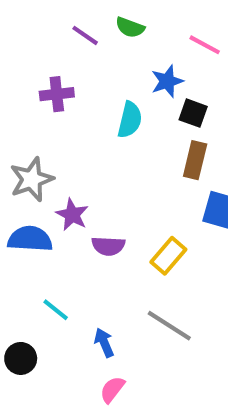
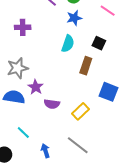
blue star: (167, 81) -> (74, 18), moved
purple cross: (57, 94) -> (23, 27), moved
brown rectangle: (195, 160) -> (86, 66), moved

